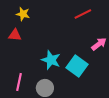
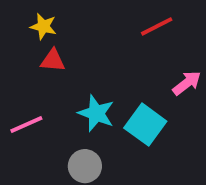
red triangle: (15, 35) -> (53, 60), moved
pink line: (19, 82) -> (26, 125), moved, turned 54

